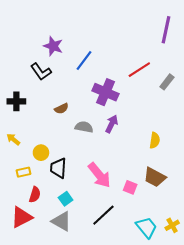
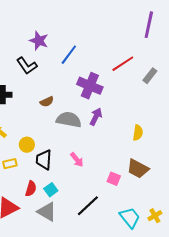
gray semicircle: (84, 127) -> (69, 120), size x1.4
pink arrow: (99, 175) -> (77, 160), moved, size x0.6
red semicircle: (35, 195) -> (31, 189), moved

